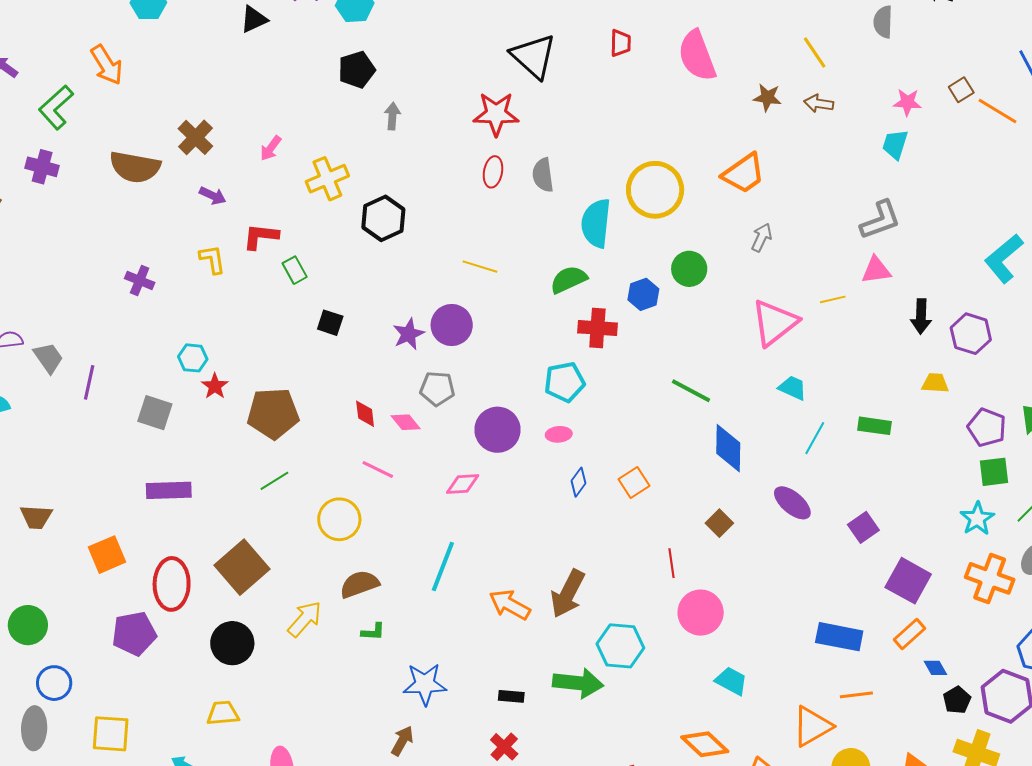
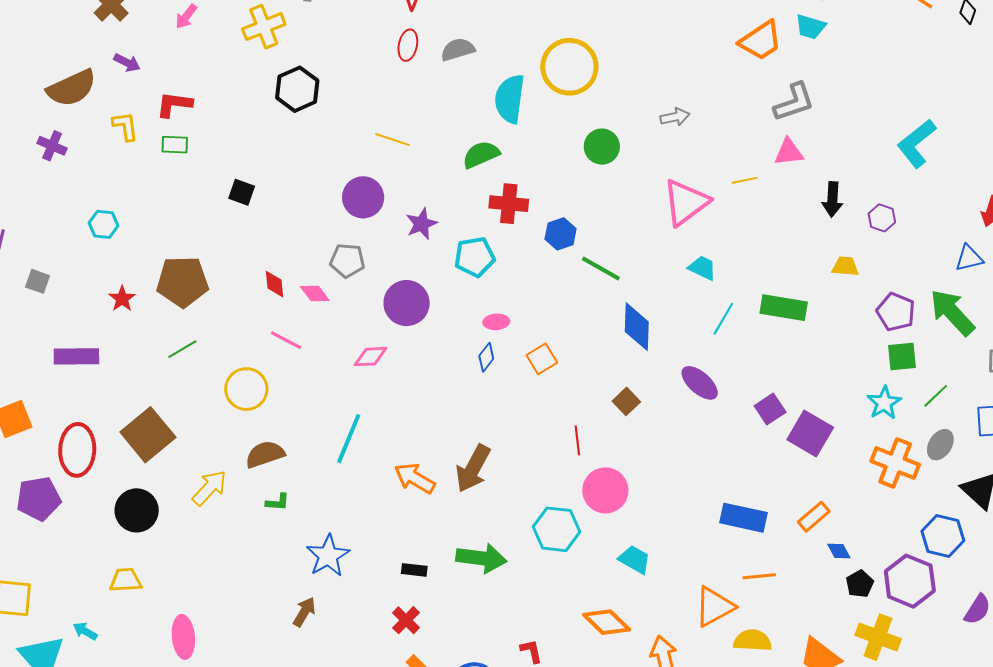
cyan trapezoid: (895, 144) -> (810, 27), turned -92
brown semicircle: (135, 167) -> (72, 88), moved, turned -36
orange trapezoid: (744, 173) -> (761, 41), moved
gray semicircle: (543, 175) -> (458, 49), turned 80
yellow cross: (327, 179) -> (264, 27), moved
gray arrow: (762, 238) -> (675, 117), turned 52
green rectangle: (295, 270) -> (175, 145), moved, turned -60
blue hexagon: (643, 294) -> (561, 234), moved
purple star: (409, 334) -> (422, 224), moved
purple hexagon: (971, 334) -> (882, 218), size x0.7
red star: (215, 386) -> (122, 299), moved
gray square: (155, 413) -> (38, 281), moved, size x0.7
green rectangle: (875, 426) -> (784, 308), size x1.4
pink ellipse: (559, 434) -> (496, 322), moved
purple square: (908, 581) -> (810, 434), moved
cyan hexagon: (620, 646) -> (557, 529), moved
blue star: (425, 684) -> (328, 556), turned -30

